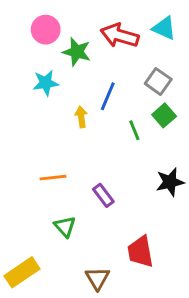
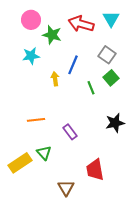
cyan triangle: (164, 28) -> (111, 19), turned 36
yellow rectangle: (22, 272) -> (20, 163), moved

